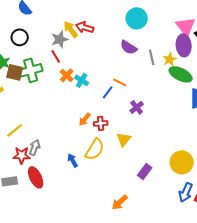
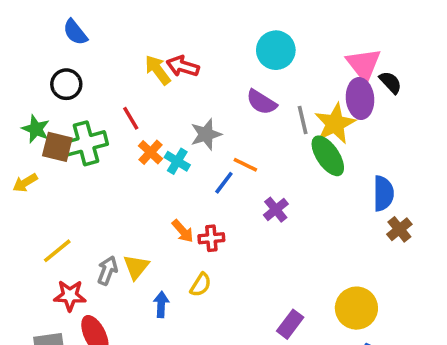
gray star: (60, 39) -> (206, 134), moved
yellow star: (170, 59) -> (335, 124), size x1.6
green ellipse: (181, 74) -> (328, 156), moved, turned 30
orange arrow: (85, 119) -> (183, 231), turned -80
yellow triangle: (124, 139) -> (136, 267), moved
gray arrow: (35, 147) -> (107, 270), moved
yellow semicircle: (95, 149) -> (201, 285), size x0.6
blue arrow: (73, 160) -> (161, 304), turned 32

